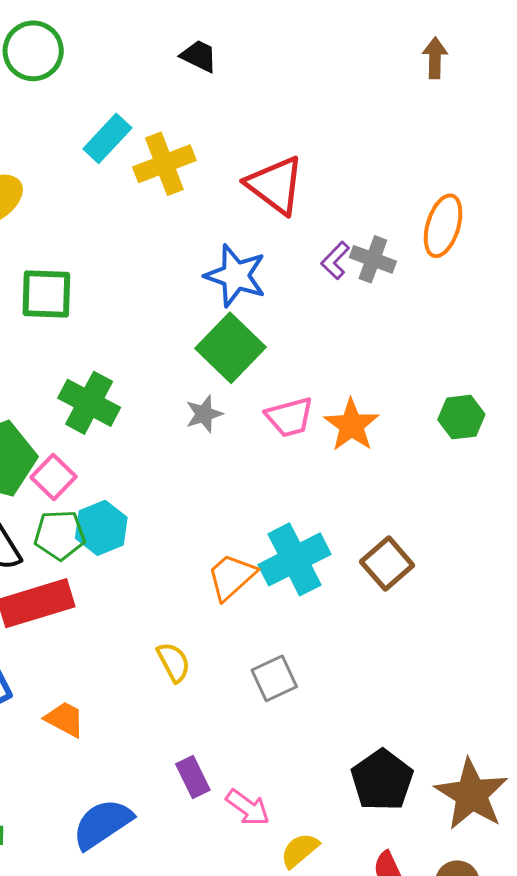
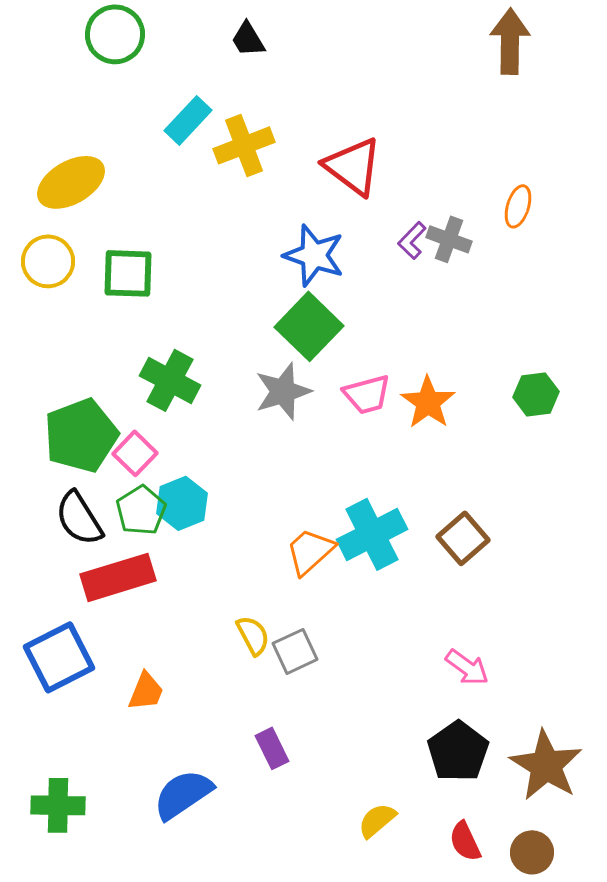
black trapezoid: (199, 56) -> (248, 39), moved, turned -147
brown arrow: (435, 58) -> (510, 41), size x1.6
orange ellipse: (443, 226) -> (518, 206), size x0.7
gray star: (204, 414) -> (283, 391), size x1.5
green pentagon: (60, 535) -> (141, 510), turned -30
gray square: (274, 678) -> (295, 651), moved
orange trapezoid: (65, 719) -> (146, 691), turned 84
pink arrow: (248, 808) -> (467, 667), moved

